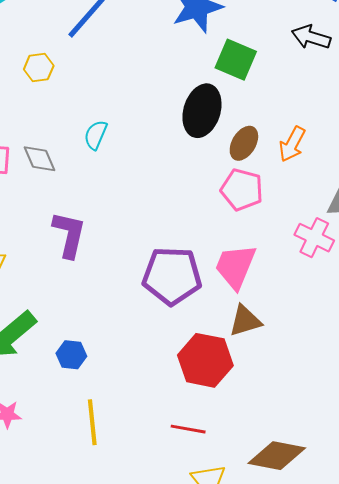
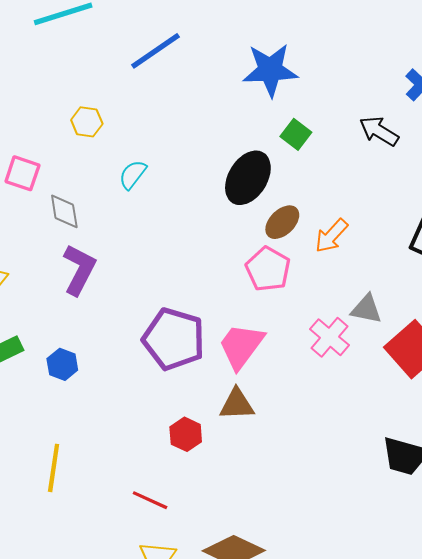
green square: (236, 60) -> (296, 134), size x0.7
yellow hexagon: (39, 68) -> (87, 122), moved
gray diamond: (40, 159) -> (64, 211), moved
blue hexagon: (71, 355) -> (62, 364), moved
red hexagon: (205, 360) -> (186, 434), size x0.6

